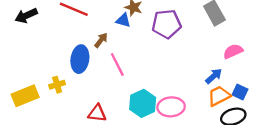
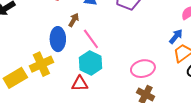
yellow cross: (57, 85) -> (41, 64), size x1.6
cyan hexagon: (143, 103) -> (90, 63), moved

